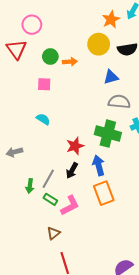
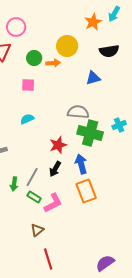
yellow circle: (99, 44) -> (67, 46), moved
gray semicircle: (119, 102) -> (78, 112), moved
cyan semicircle: (43, 119) -> (27, 119), turned -56

